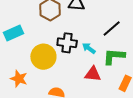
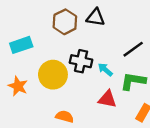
orange star: (19, 79) -> (18, 86), moved

